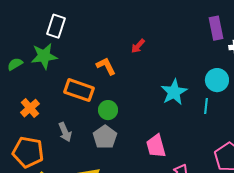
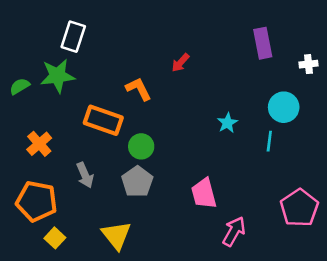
purple rectangle: (216, 28) -> (263, 43), moved
cyan star: (174, 92) -> (227, 123), size x0.6

